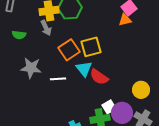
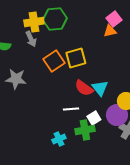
cyan triangle: (84, 69) -> (100, 88), moved
white line: (58, 79) -> (71, 109), moved
purple circle: (122, 113) -> (117, 115), moved

